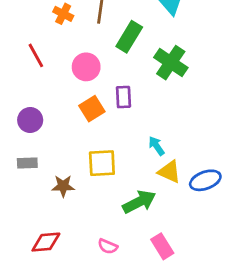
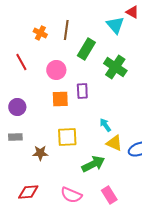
orange square: (92, 109) -> (60, 99), turned 30
pink semicircle: (108, 246) -> (71, 195), size x1.5

